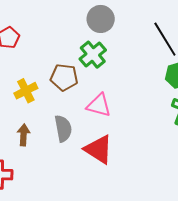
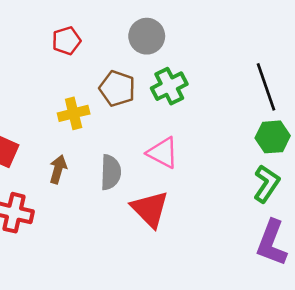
gray circle: (101, 19) -> (147, 36), moved
brown pentagon: (64, 77) -> (117, 88), moved

